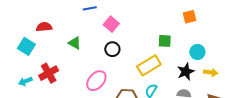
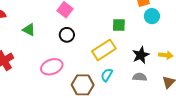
cyan circle: (197, 52) -> (152, 16), moved
pink ellipse: (96, 81) -> (52, 67), turned 30

